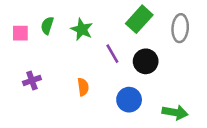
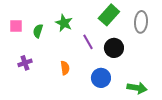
green semicircle: (47, 26) -> (38, 31), moved

